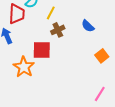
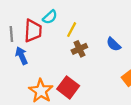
red square: (42, 50) -> (68, 87), moved, turned 36

